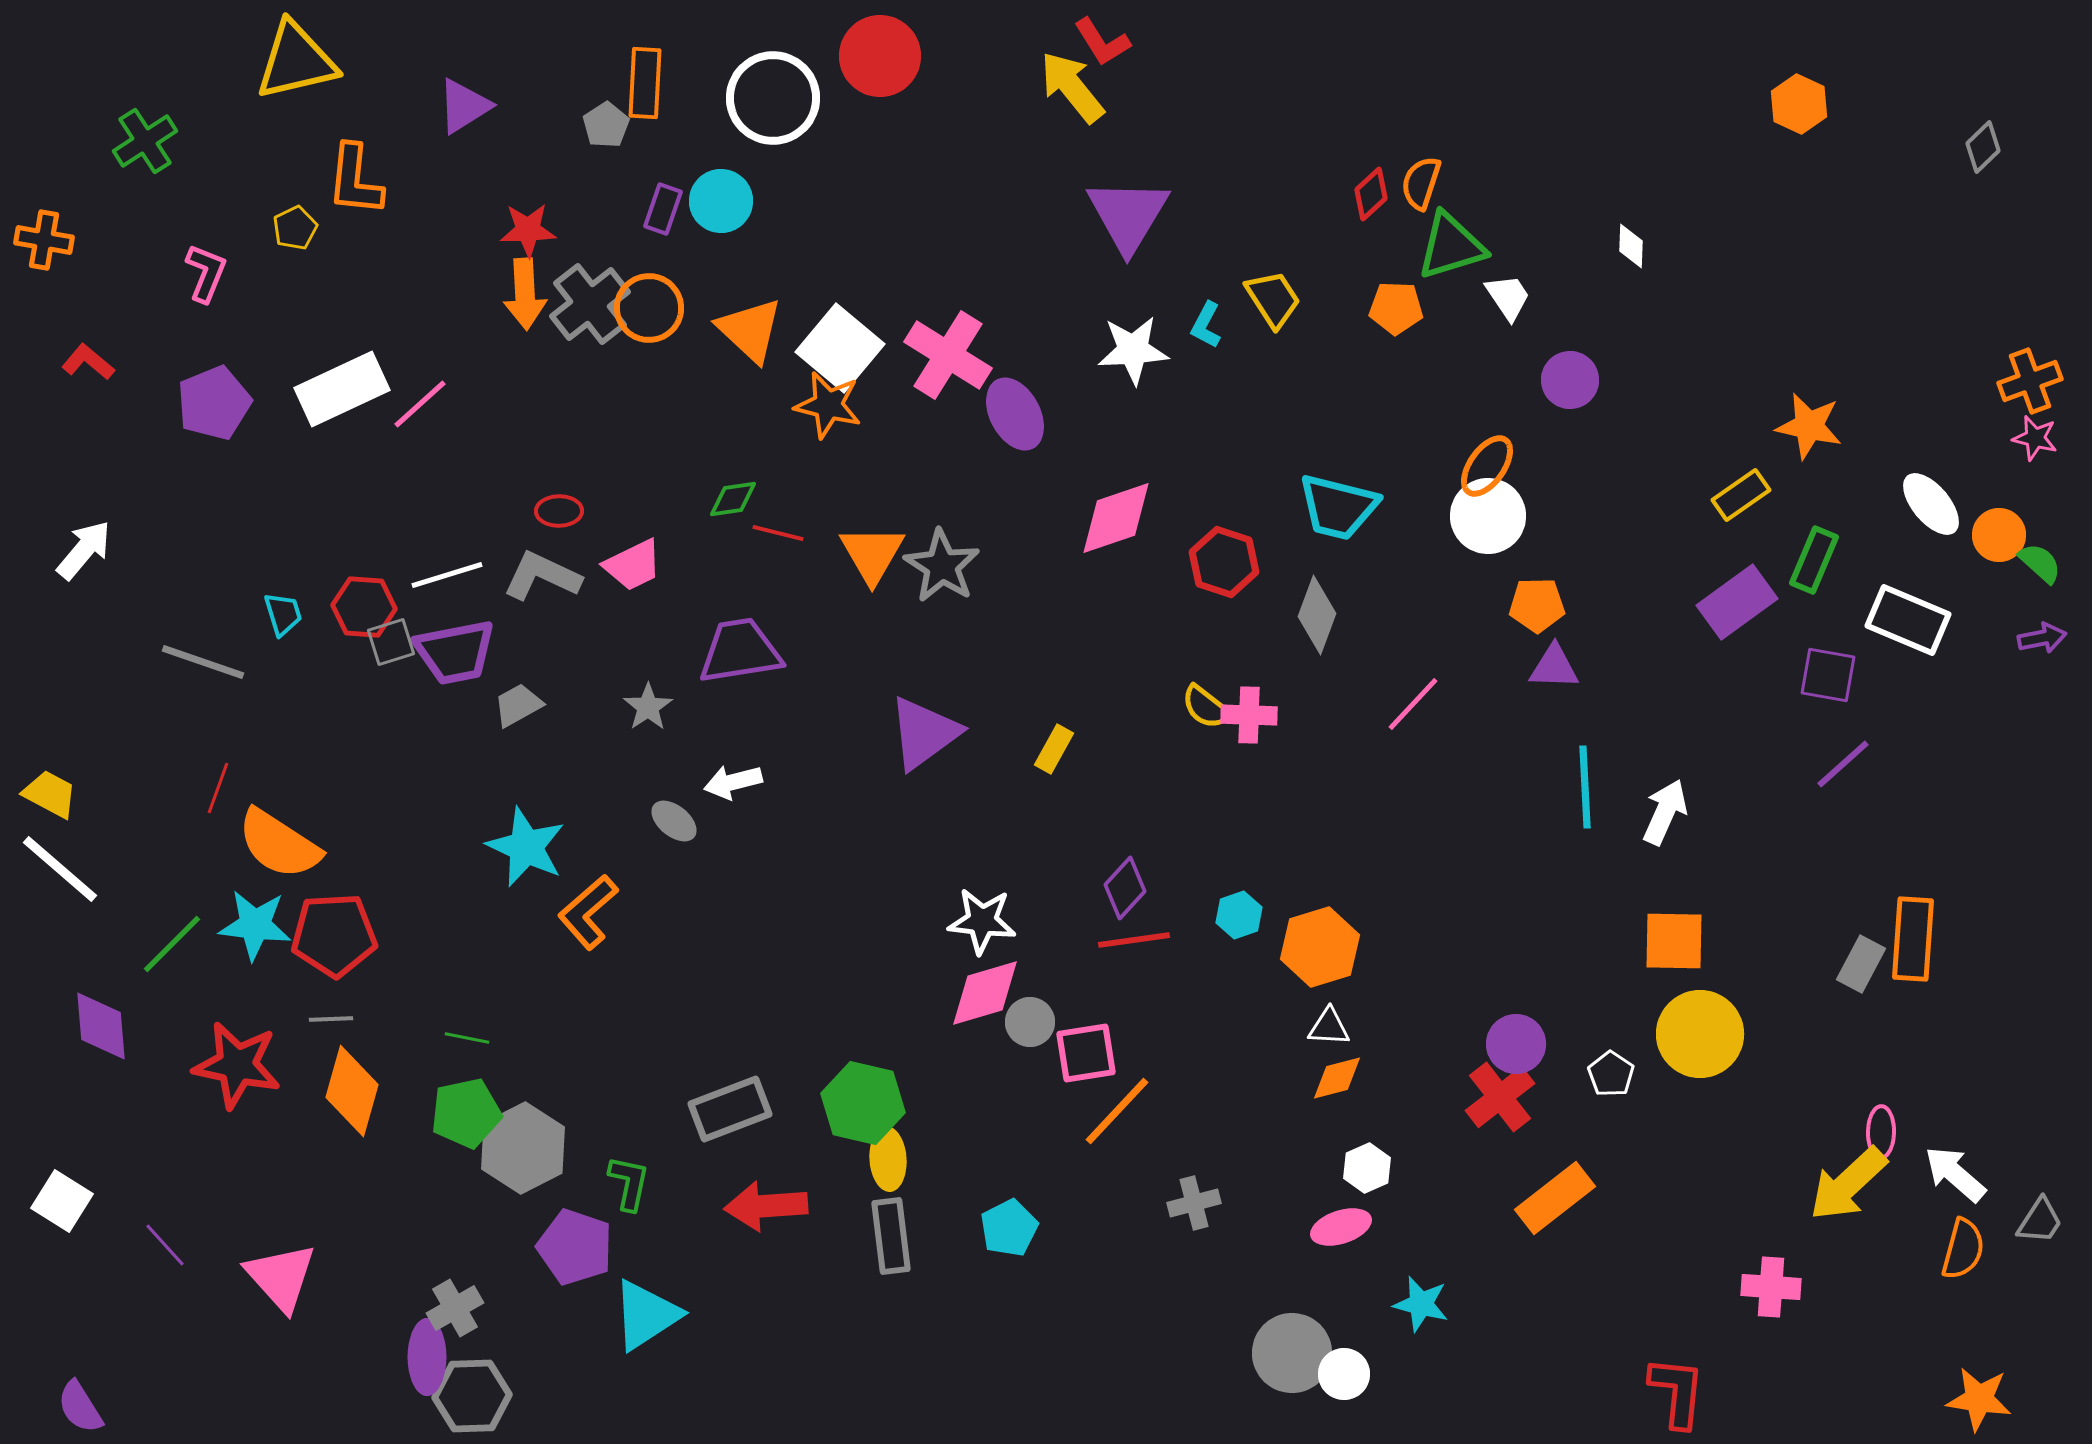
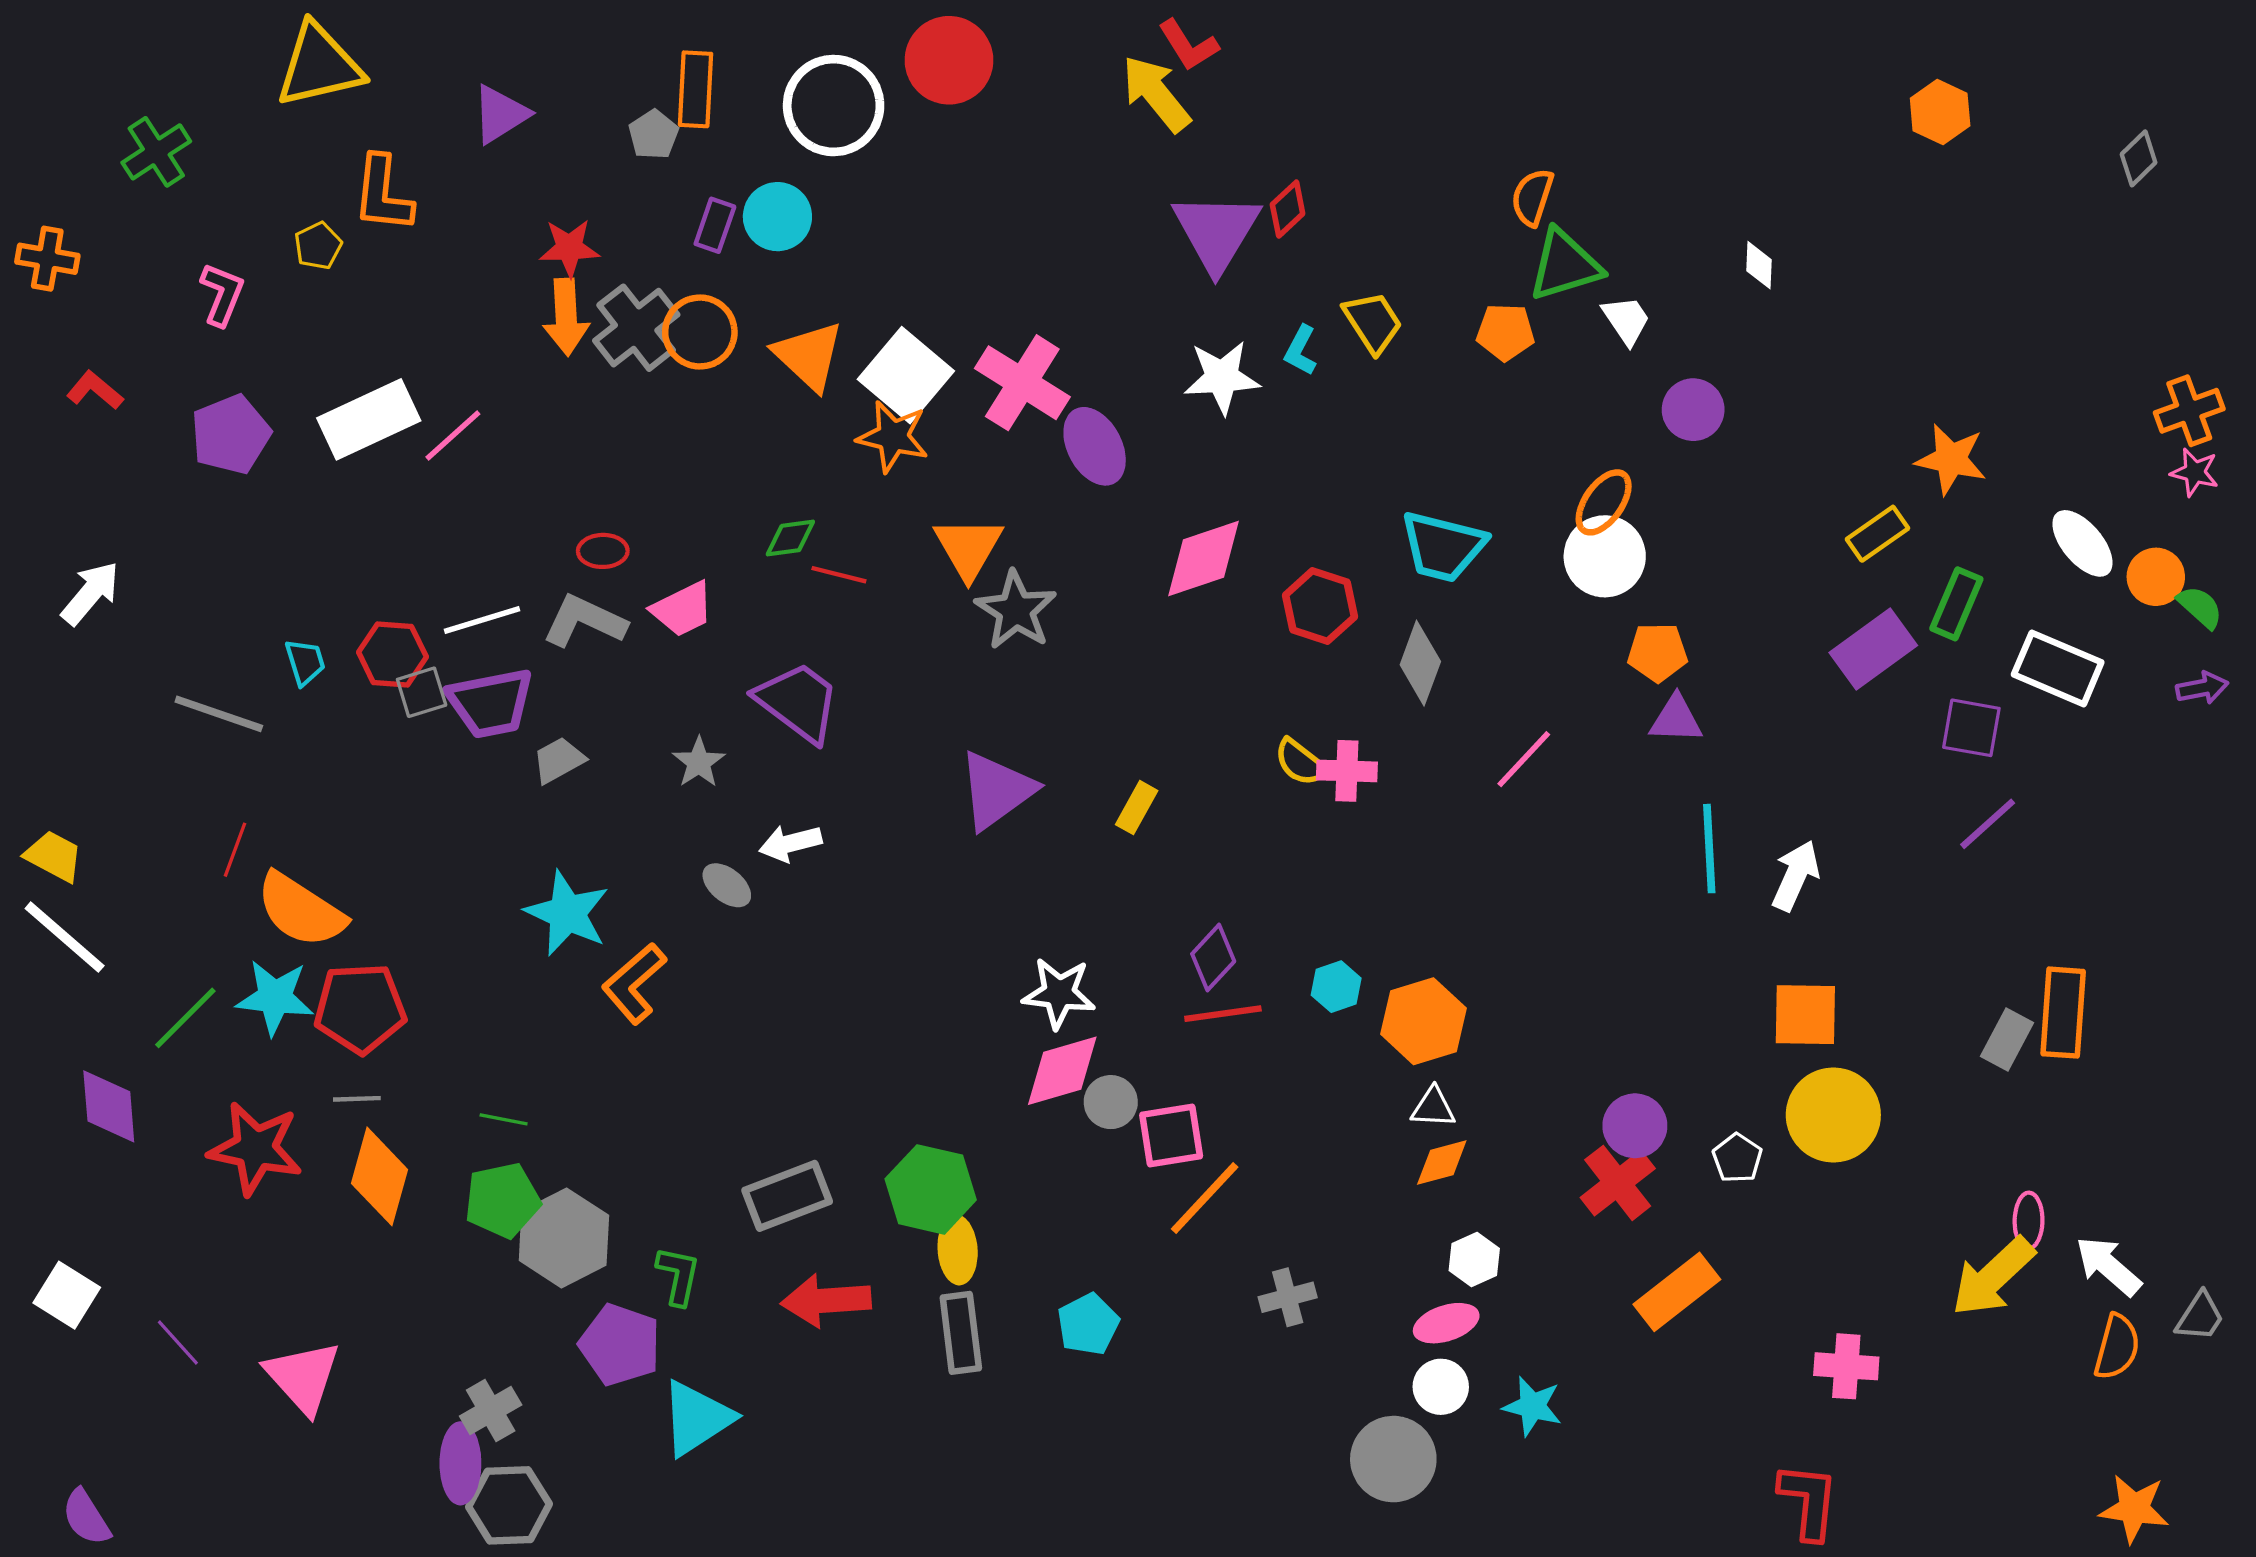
red diamond: (1371, 194) -> (1288, 209), moved
orange triangle: (872, 554) -> (968, 548), moved
purple trapezoid: (740, 651) -> (798, 702), turned 46
pink cross: (1771, 1287) -> (1846, 1366), moved
white circle: (1344, 1374) -> (1441, 1387), moved

